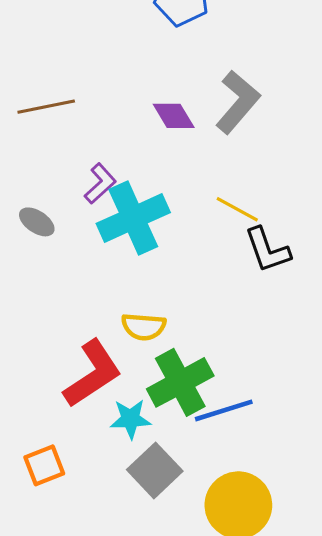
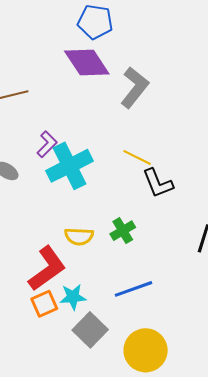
purple diamond: (174, 116) -> (87, 63), moved, size x1.6
green cross: (180, 382) -> (123, 231), moved, size x0.6
orange square: (44, 465) -> (44, 304), moved

